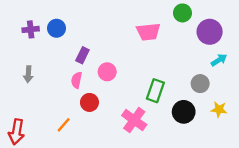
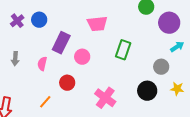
purple cross: (31, 29) -> (17, 21), turned -32
pink trapezoid: (148, 32) -> (97, 24), moved
purple rectangle: (82, 55) -> (61, 43), size x1.5
pink semicircle: (77, 80) -> (42, 64), moved
green rectangle: (155, 91) -> (123, 50), moved

